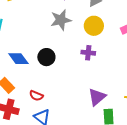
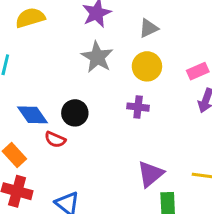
gray star: (61, 20) -> (97, 57), turned -30
red semicircle: (36, 96) -> (55, 140), moved

